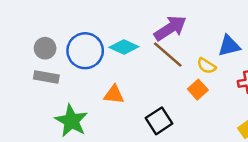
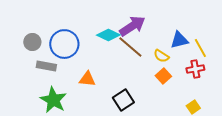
cyan diamond: (124, 47) -> (108, 35), moved
gray rectangle: (46, 77) -> (46, 66), moved
orange square: (198, 90) -> (163, 76), moved

